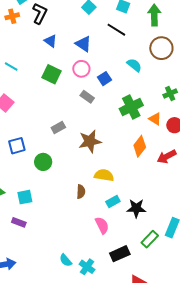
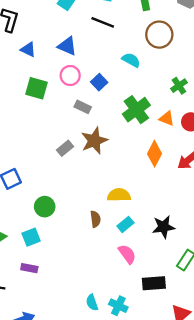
gray rectangle: (58, 127) -> (65, 148), moved
brown star: (90, 141) -> (94, 141), moved
green circle: (43, 162) -> (45, 207), moved
cyan rectangle: (113, 201) -> (125, 224), moved
black rectangle: (120, 254) -> (154, 283), turned 30
cyan semicircle: (66, 260) -> (92, 303), turned 32

